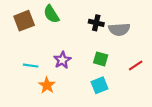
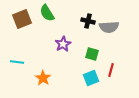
purple star: (62, 60) -> (63, 44), moved
cyan line: (31, 66) -> (17, 62), moved
red line: (136, 66) -> (111, 70), moved, turned -40

